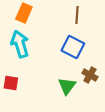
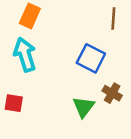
brown line: (77, 15) -> (113, 18), moved

